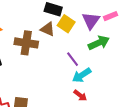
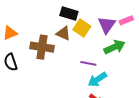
purple line: (73, 59) -> (88, 63), turned -42

